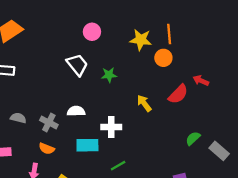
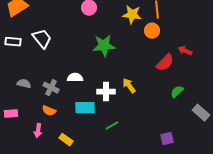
white trapezoid: (77, 65) -> (42, 39), moved
green star: (109, 75) -> (104, 46), size x1.6
yellow arrow: (144, 103) -> (129, 86), moved
green semicircle: (193, 138) -> (177, 92), moved

